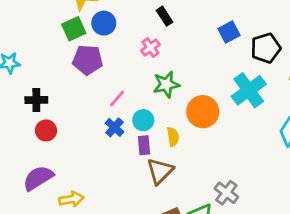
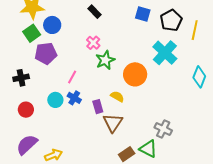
blue square: (229, 32) -> (143, 14), turned -35
pink cross: (150, 48) -> (93, 43), moved
black cross: (36, 100) -> (21, 78), moved
cyan circle: (143, 120) -> (55, 100), moved
yellow semicircle: (173, 137) -> (117, 96), turned -40

